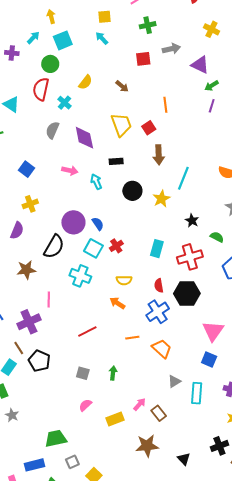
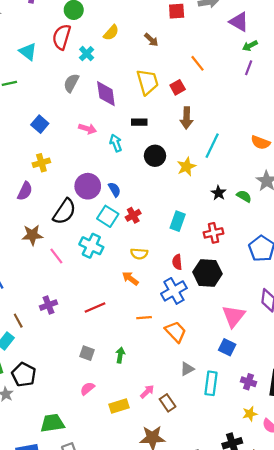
orange line: (165, 105) -> (198, 63), turned -35
green semicircle: (217, 237) -> (244, 196), moved
red cross: (190, 257) -> (213, 233), size x0.7
pink line: (49, 299) -> (56, 256), moved, turned -42
purple cross: (29, 322) -> (48, 305), moved, size x0.7
black pentagon: (39, 361) -> (24, 375), moved

